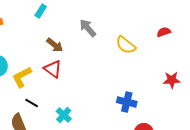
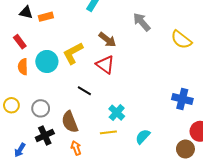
yellow L-shape: (22, 77) -> (73, 53), moved
black line: (32, 103) -> (84, 91), moved

